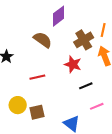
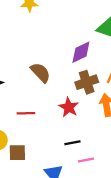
purple diamond: (59, 16) -> (81, 52), moved
black line: (86, 86) -> (72, 143), moved

